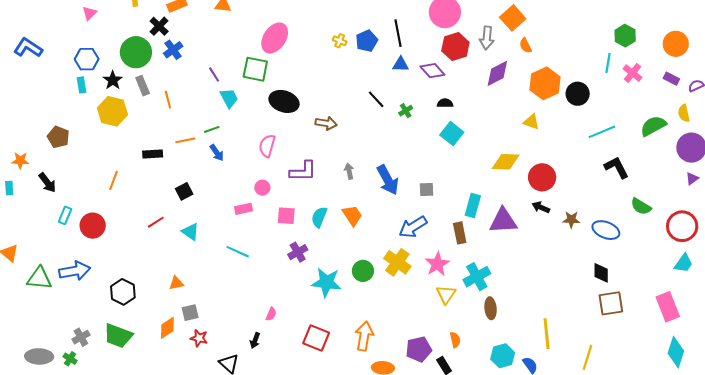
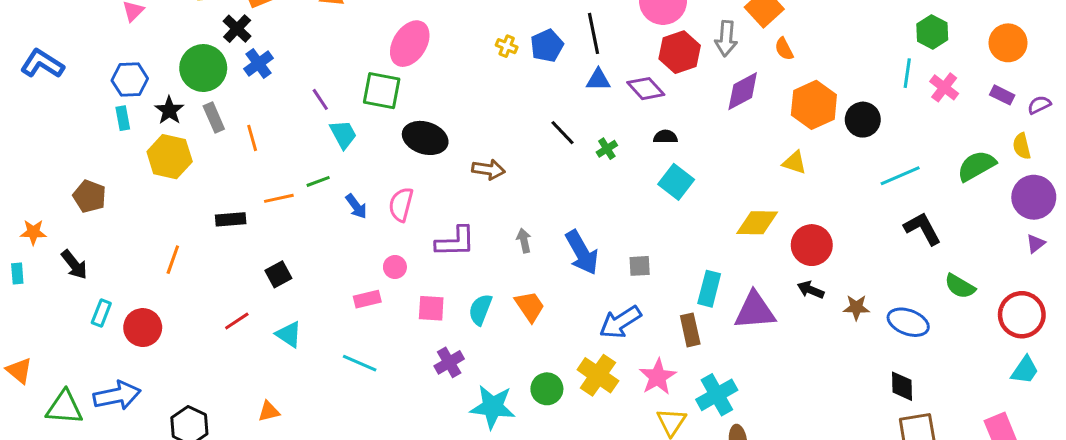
blue arrow: (217, 153) -> (356, 206), moved

